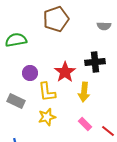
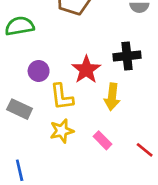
pink rectangle: (85, 124) -> (103, 140), moved

